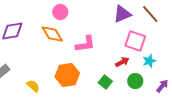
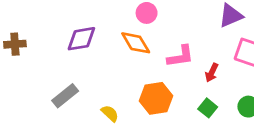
red arrow: (122, 62) -> (212, 73), moved, turned 144

